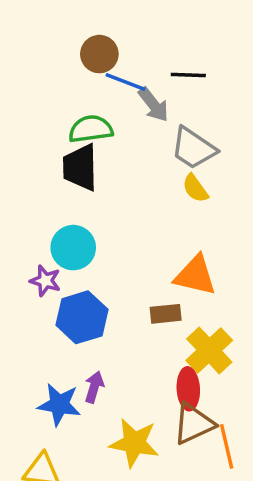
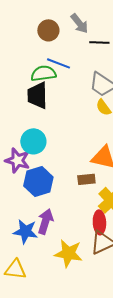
blue line: (126, 82) -> (58, 63), moved
gray arrow: (153, 105) -> (79, 23), moved
purple star: (45, 281) -> (17, 160), size x1.4
purple arrow: (94, 387) -> (45, 221), size x1.4

